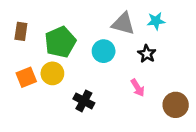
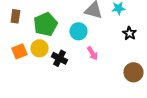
black star: (147, 54) -> (129, 33), moved
pink arrow: (138, 88) -> (92, 53), moved
black cross: (84, 101) -> (59, 58), moved

